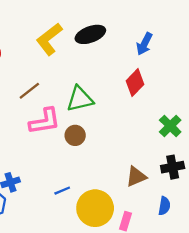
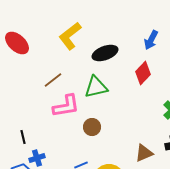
black ellipse: (90, 34) -> (105, 53), moved
brown circle: (75, 135) -> (92, 127), moved

